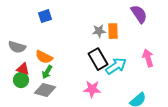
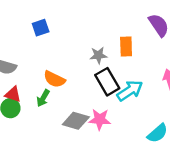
gray star: (99, 31) -> (98, 55), moved
orange semicircle: (44, 57) -> (54, 79), moved
gray diamond: (45, 90) -> (76, 121), moved

